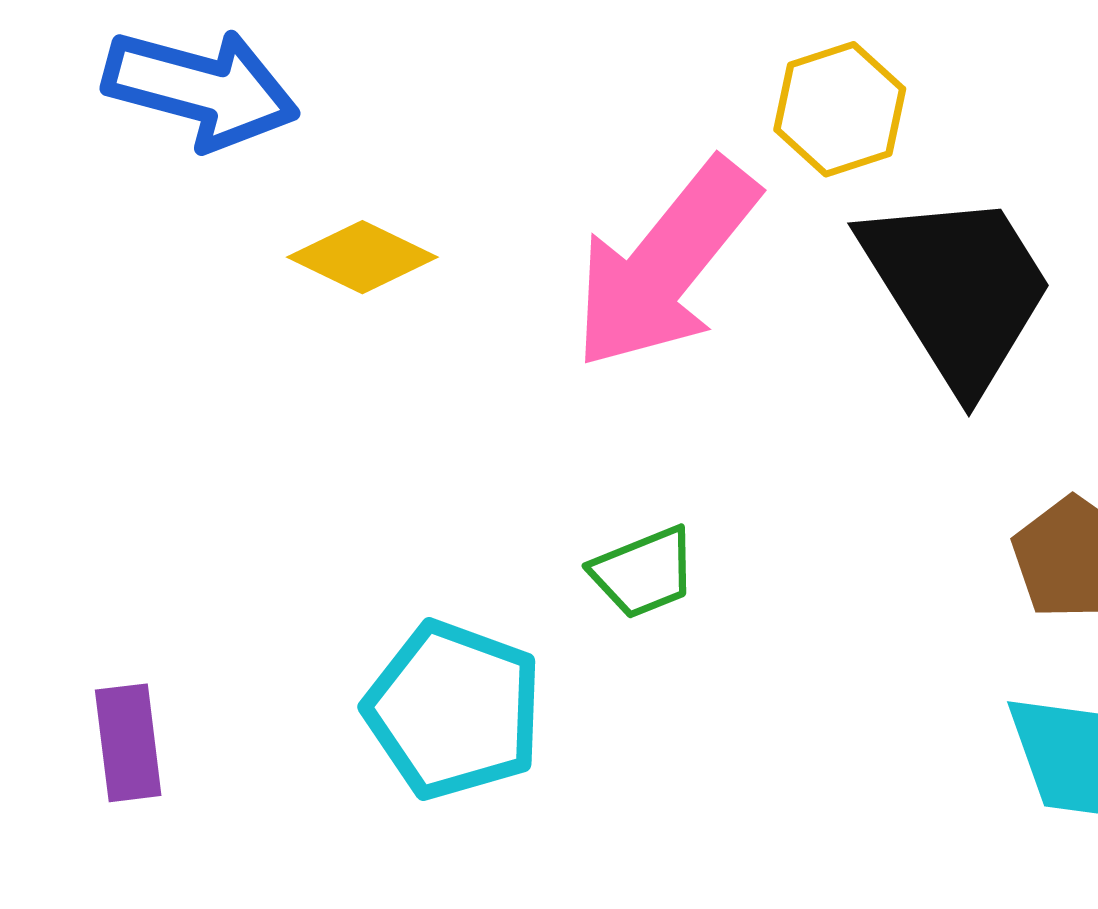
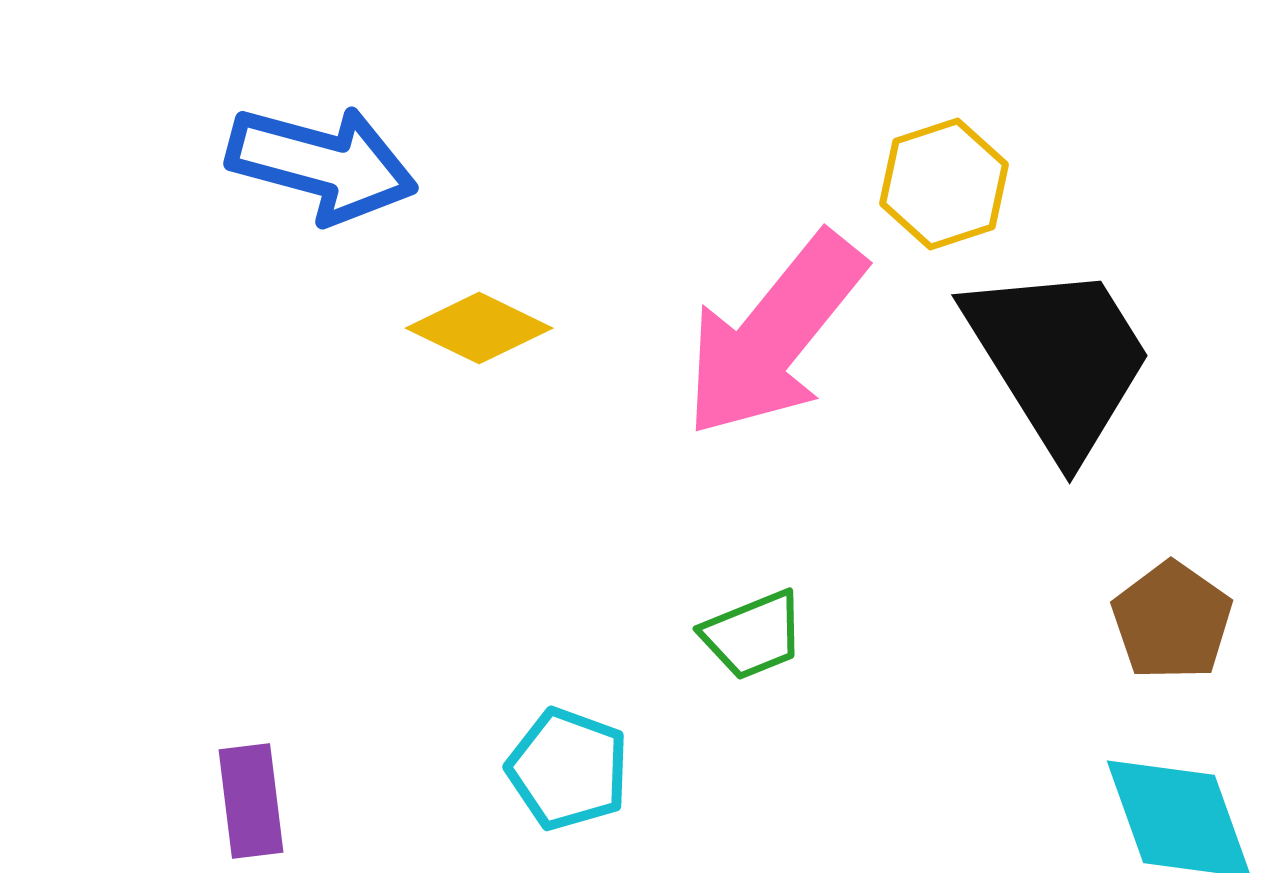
cyan pentagon: (454, 710) -> (568, 769), size x0.7

